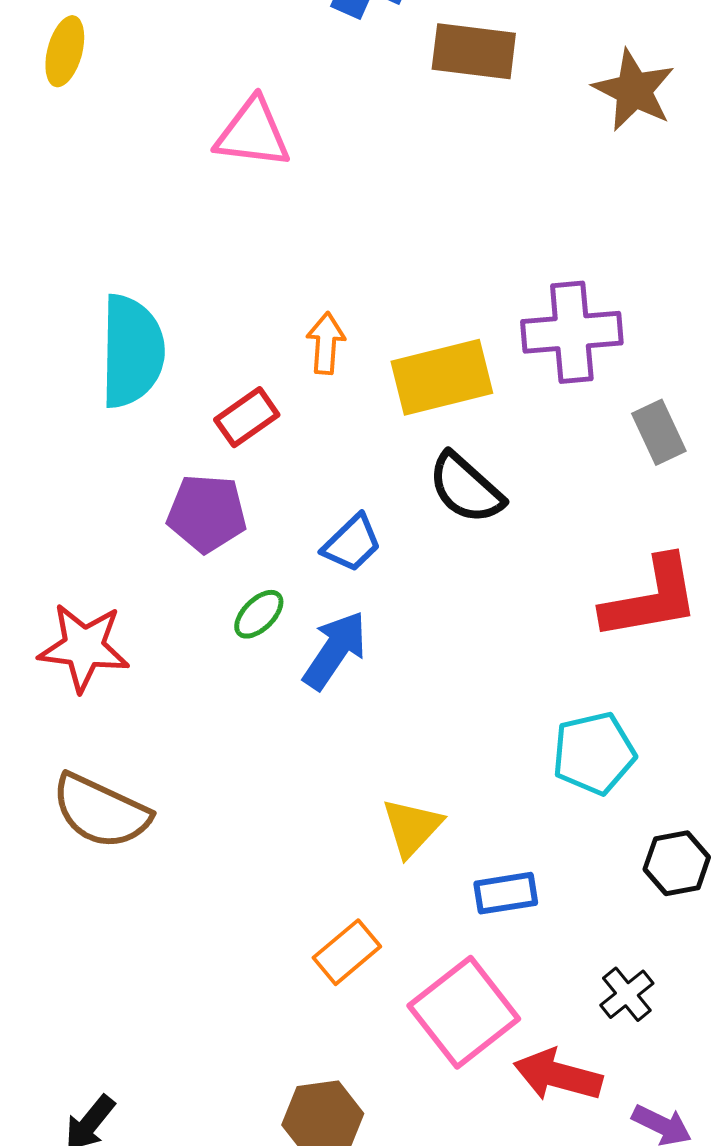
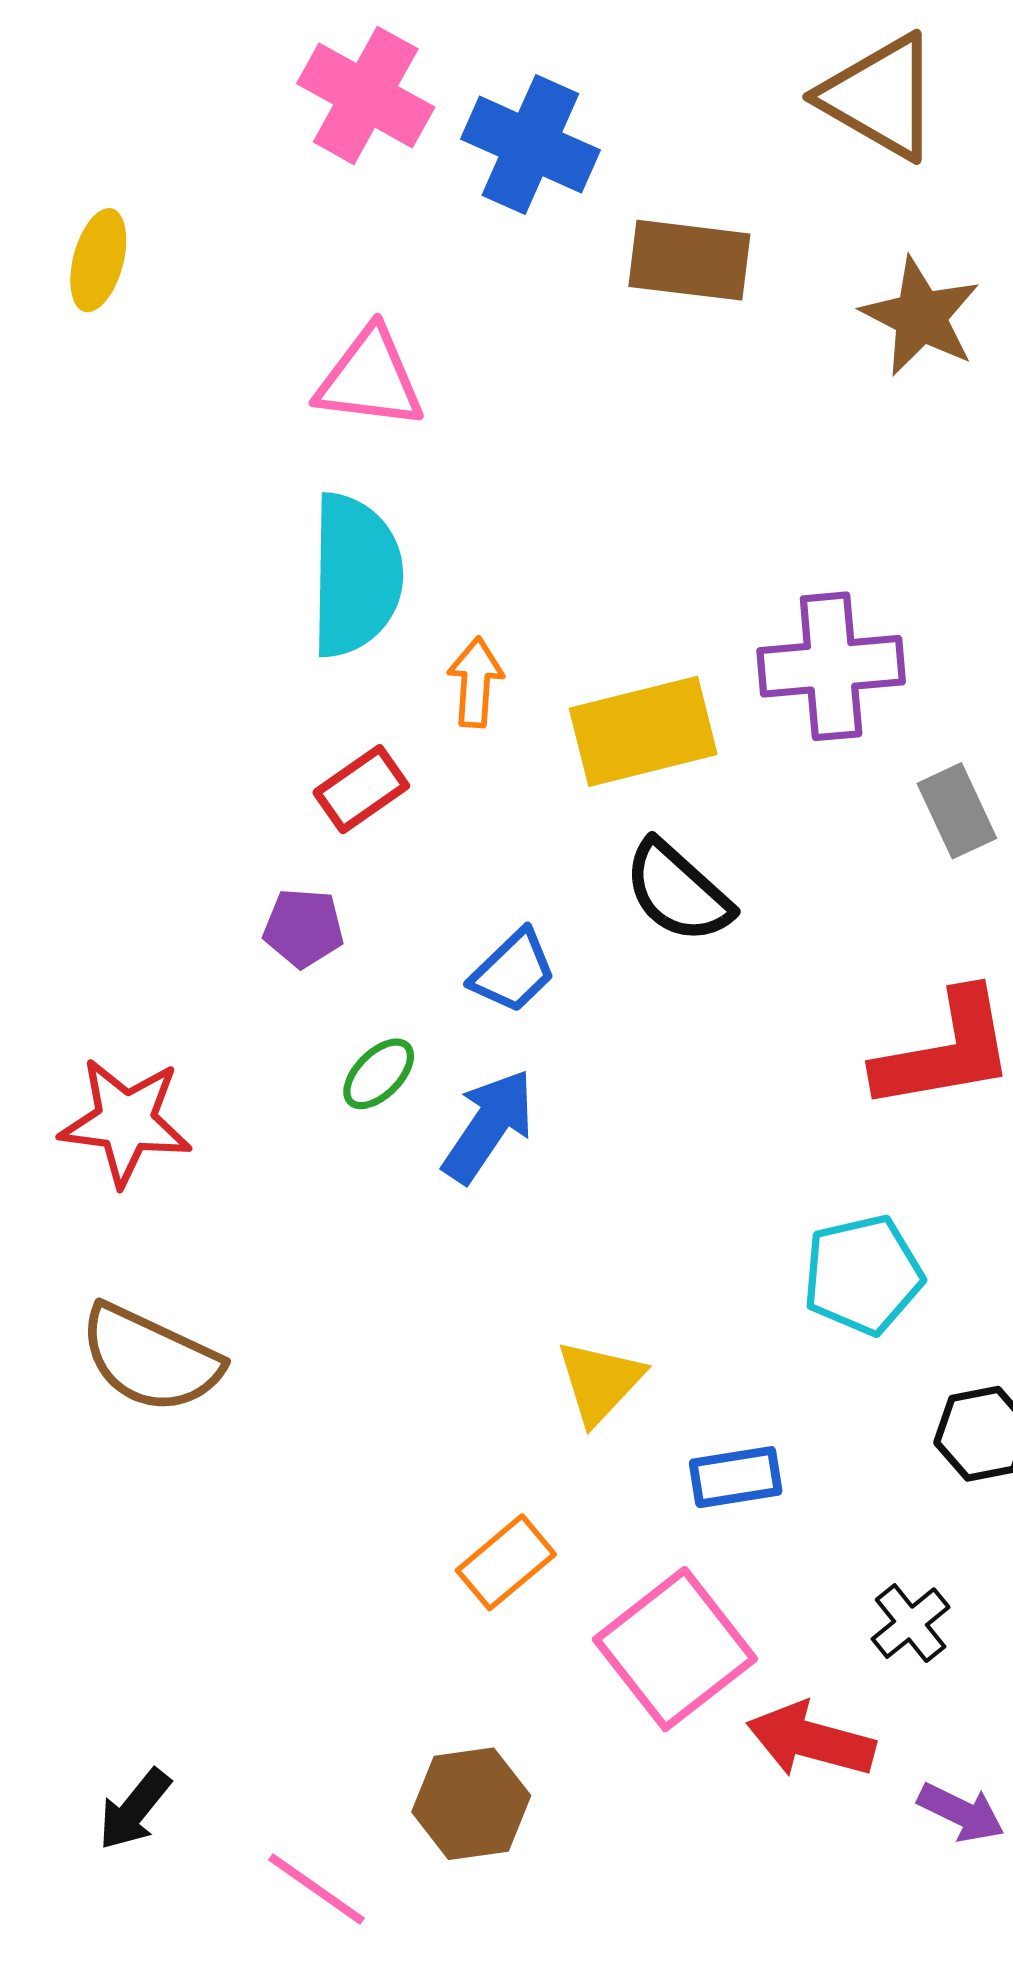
cyan semicircle: (132, 351) -> (356, 575), moved
purple pentagon: (207, 513) -> (304, 928), size x0.7

